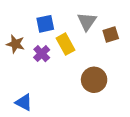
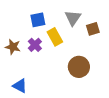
brown star: (15, 44) -> (13, 47), moved

